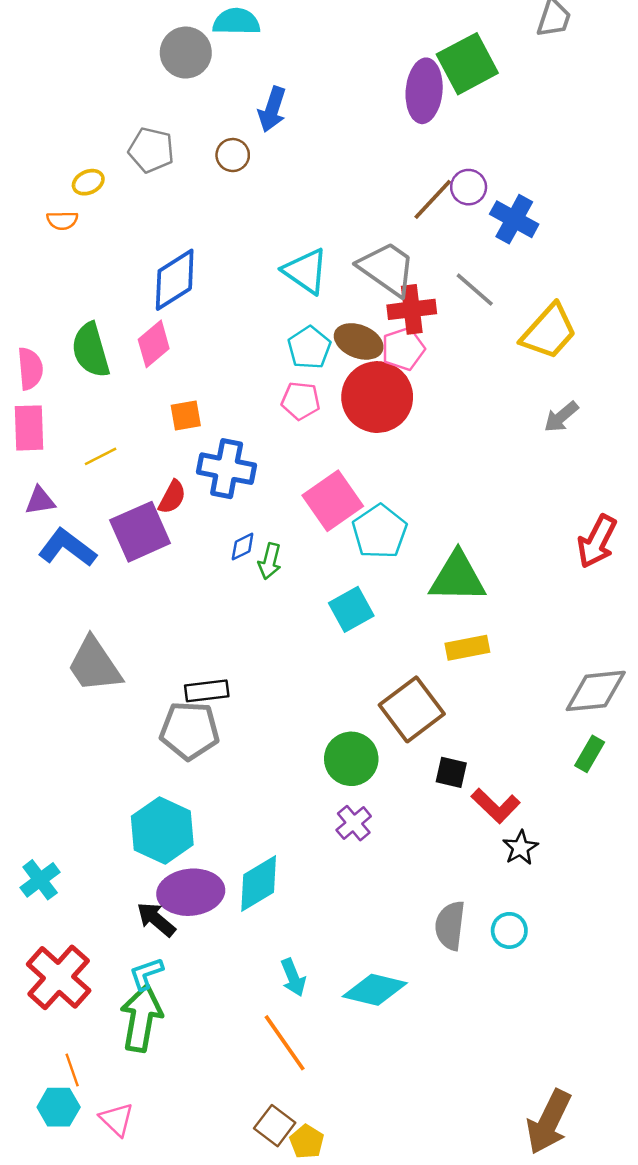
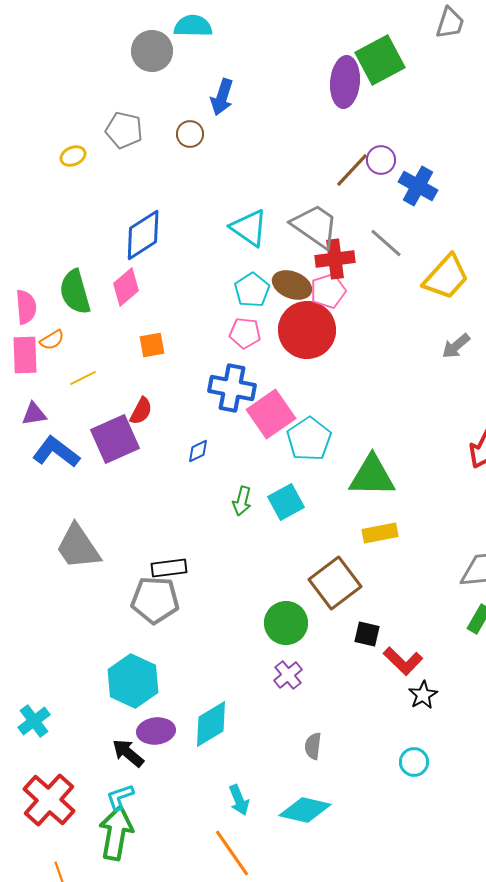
orange semicircle: (62, 220) -> (52, 340), moved, turned -30
blue cross: (227, 469) -> (232, 388), moved
green arrow: (270, 561) -> (242, 501), moved
purple ellipse: (191, 892) -> (156, 731), size x0.7
gray semicircle: (450, 926) -> (313, 746), moved, size x0.7

